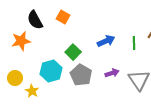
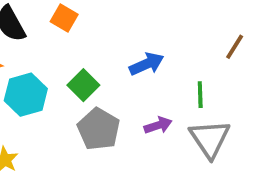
green line: (134, 43) -> (200, 95), moved
cyan hexagon: (51, 71) -> (26, 95), moved

